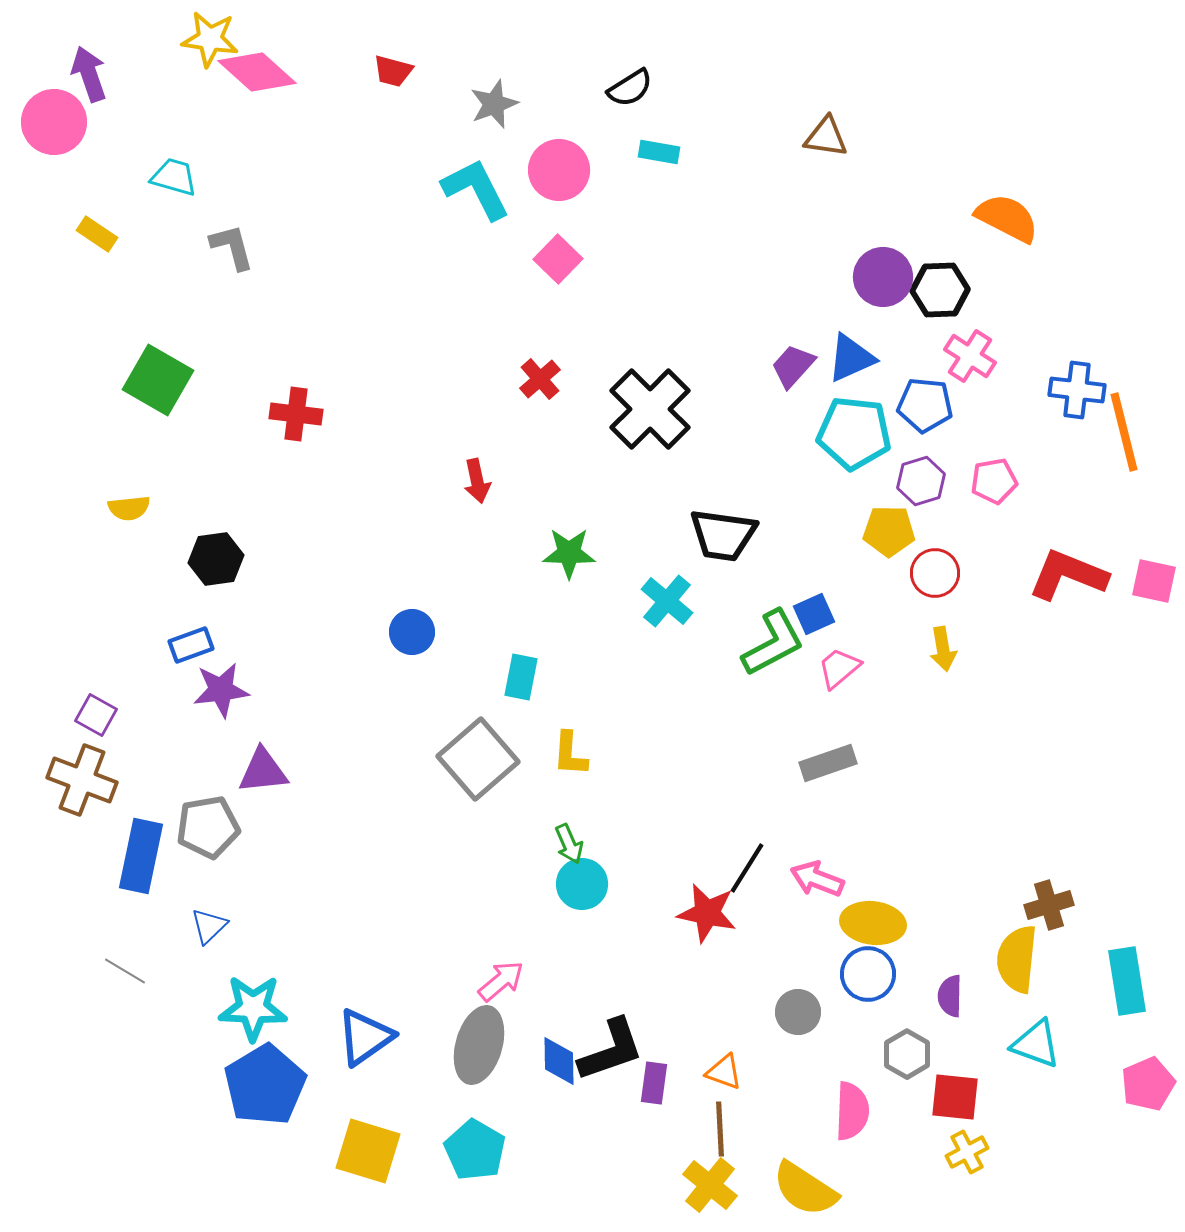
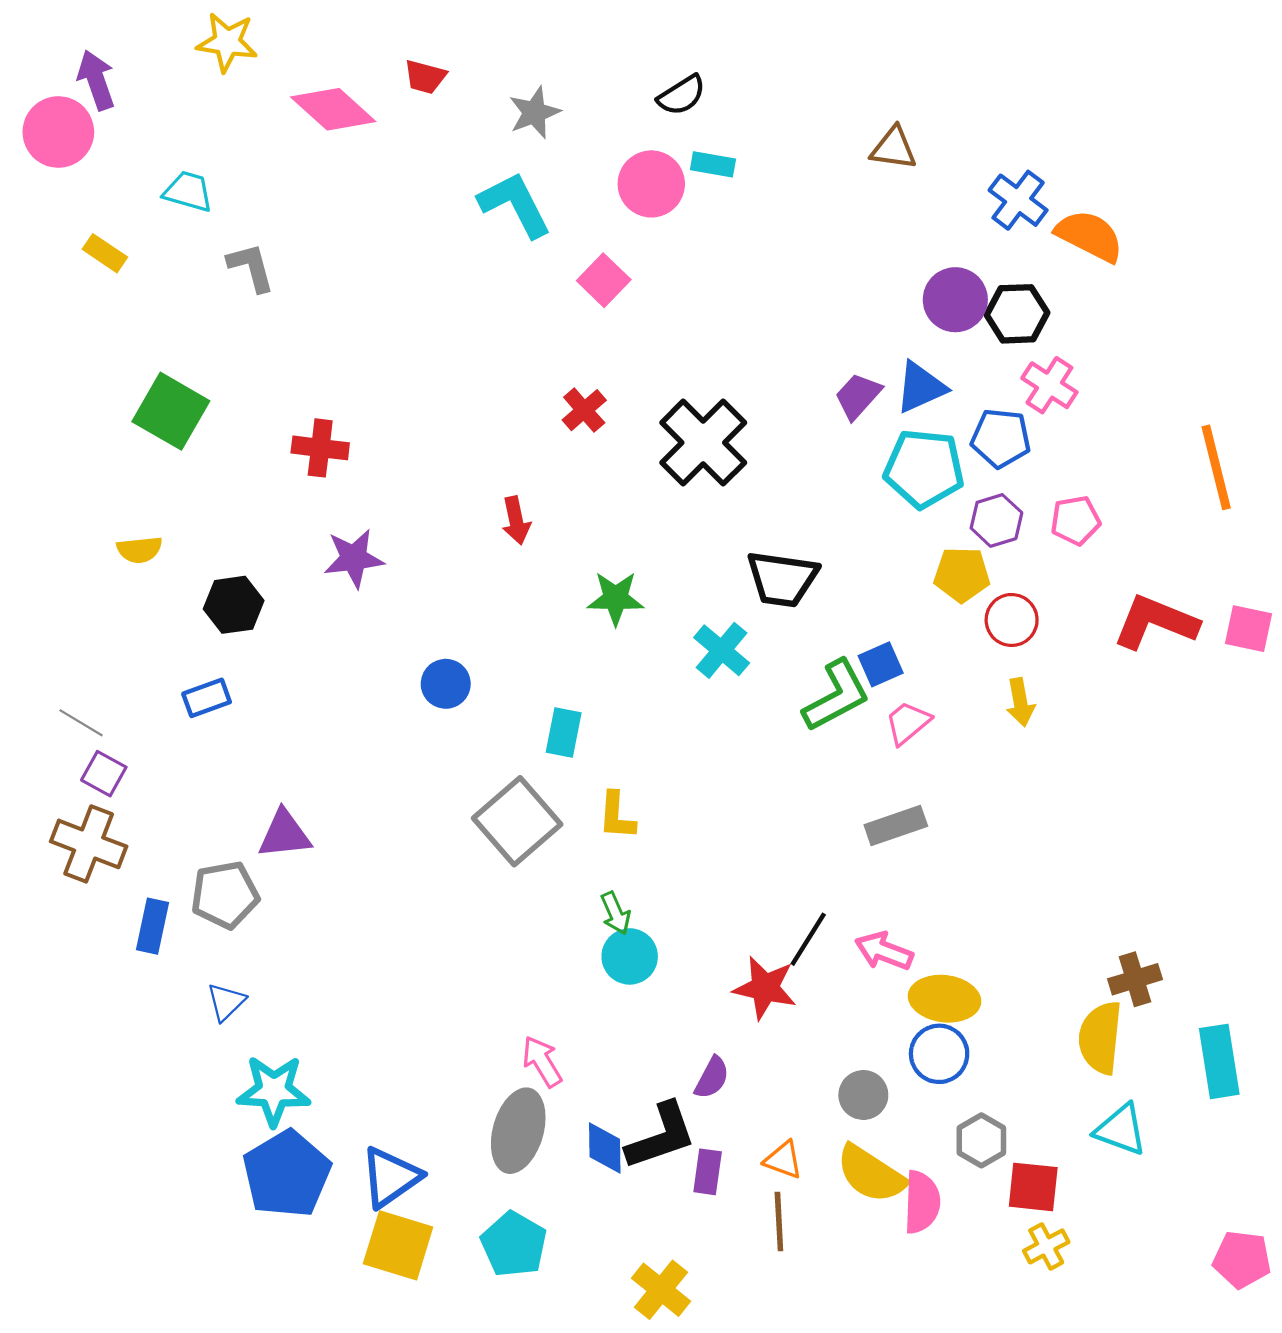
pink diamond: (257, 72) -> (333, 109), moved
pink circle: (559, 170) -> (651, 184), moved
blue cross: (1077, 390) -> (1018, 200), moved, turned 30
purple star: (221, 690) -> (354, 558), moved
blue rectangle: (141, 856) -> (152, 926), size x0.7
gray line: (125, 971) -> (81, 723), moved
pink arrow: (501, 981) -> (542, 1061), turned -81
purple semicircle: (950, 996) -> (712, 1078), moved, turned -153
blue triangle: (365, 1037) -> (391, 1177), moved
pink pentagon: (1148, 1084) -> (1242, 1259), moved, turned 30
yellow cross: (710, 1185) -> (661, 1290), moved
yellow semicircle: (805, 1189) -> (871, 1174), moved

